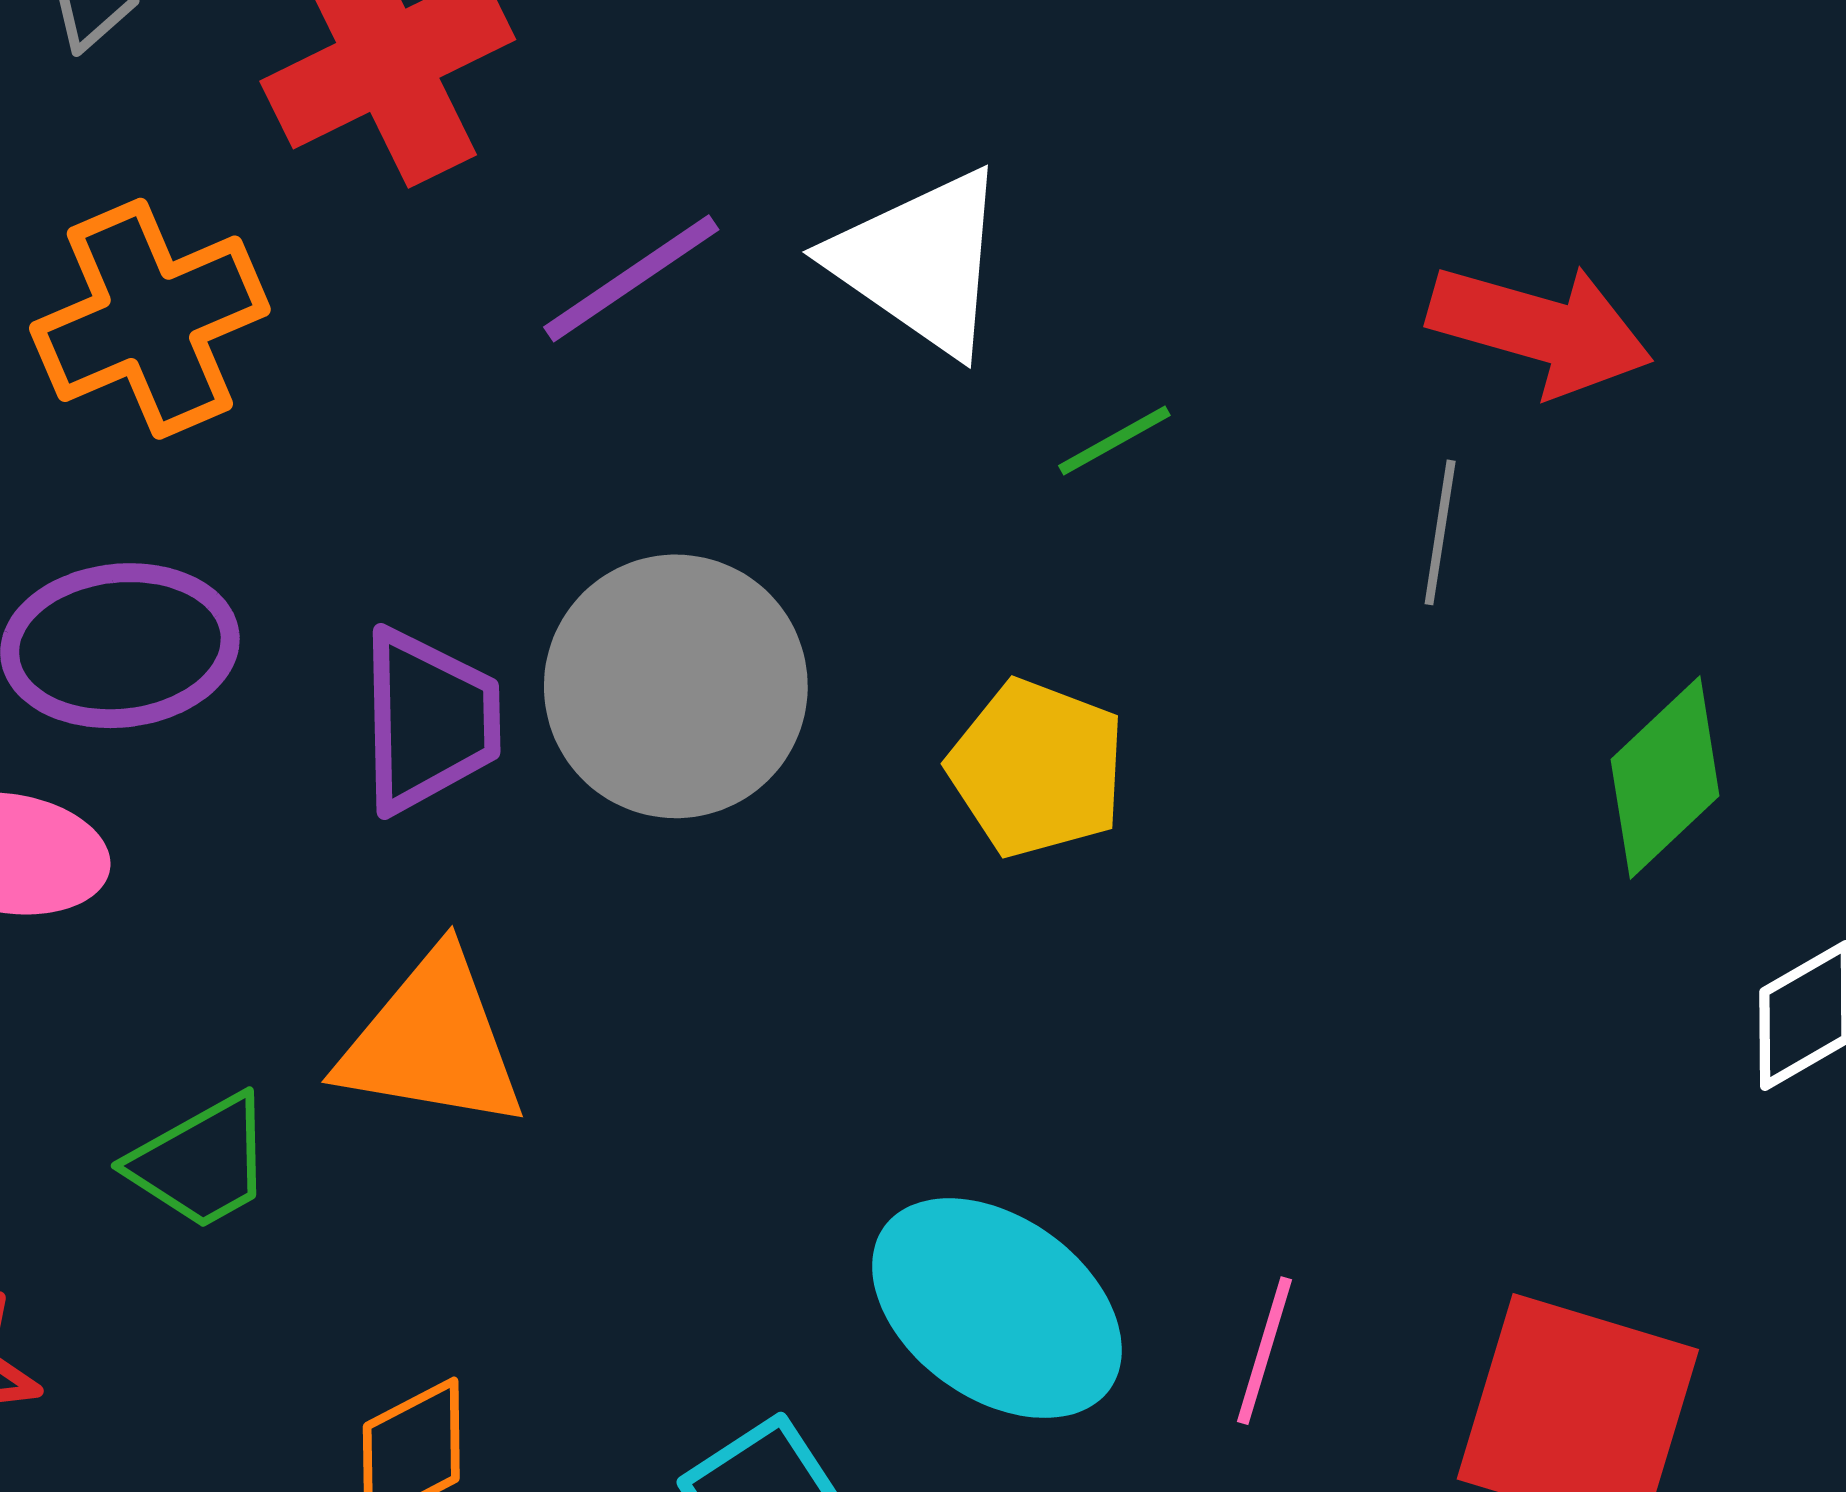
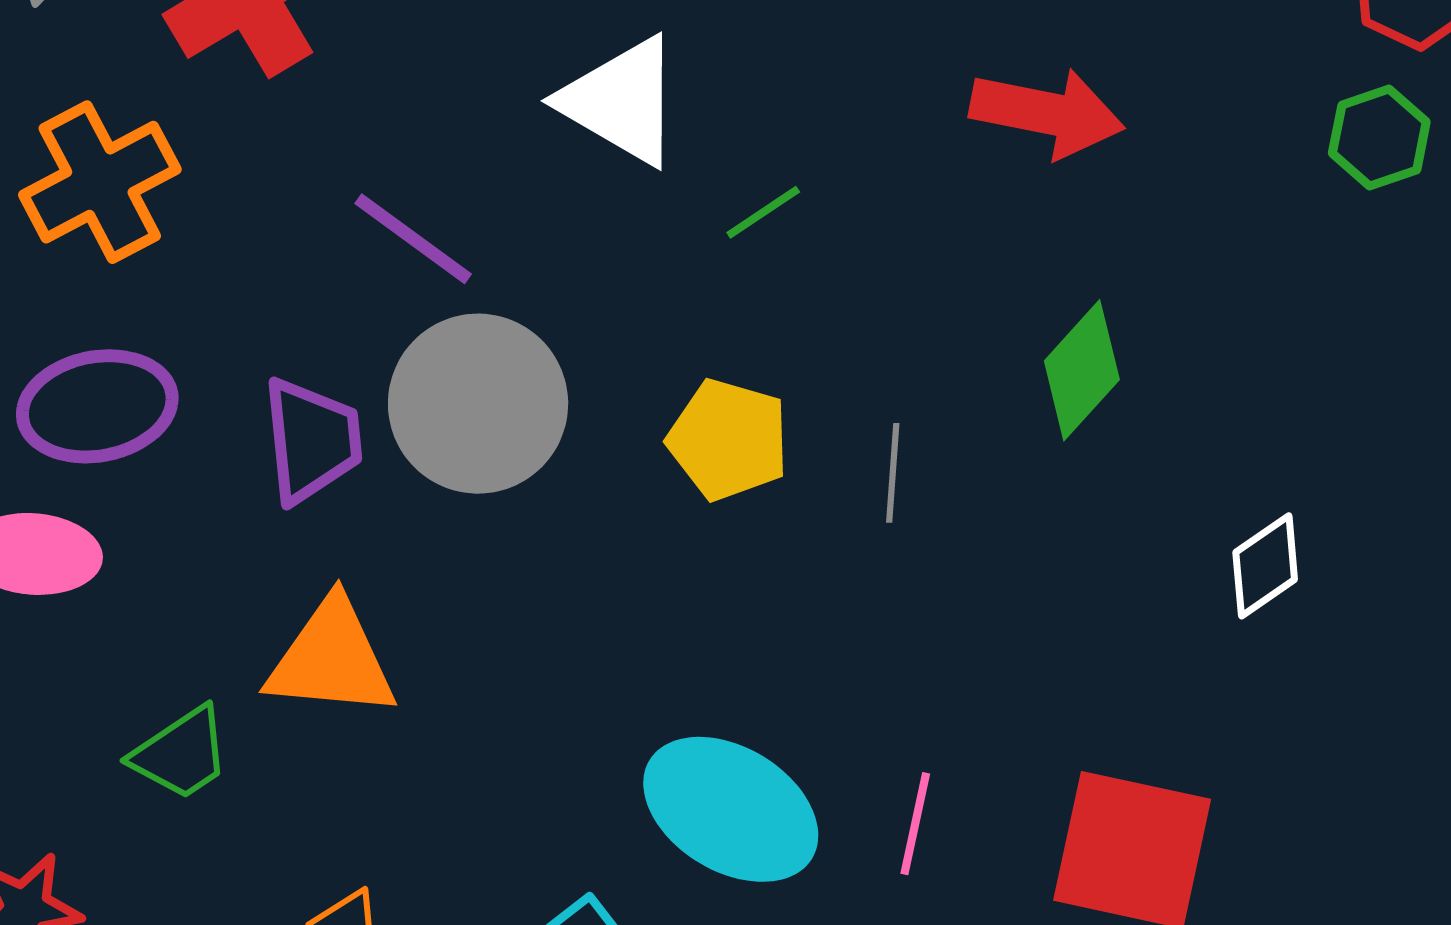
purple line: (631, 278) -> (413, 239), moved, turned 75
gray line: (1440, 532) -> (893, 473), moved
green diamond: (1665, 778) -> (1082, 370), moved

